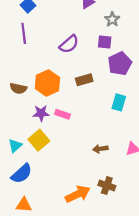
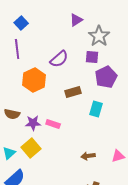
gray star: (112, 19) -> (99, 36), size x1.5
orange hexagon: (47, 83) -> (34, 80), moved
brown semicircle: (18, 88) -> (12, 114), moved
cyan rectangle: (119, 102) -> (96, 109), moved

